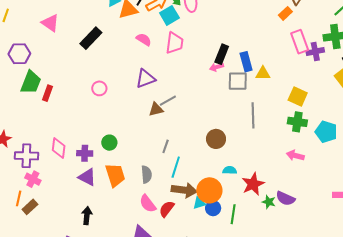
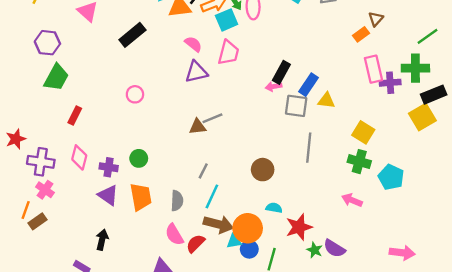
blue rectangle: (246, 62) -> (309, 85), turned 42
purple triangle: (145, 79) -> (196, 72), moved
red rectangle: (47, 93) -> (75, 116), moved

